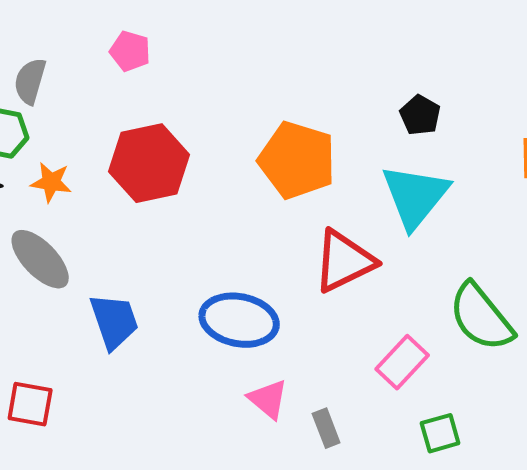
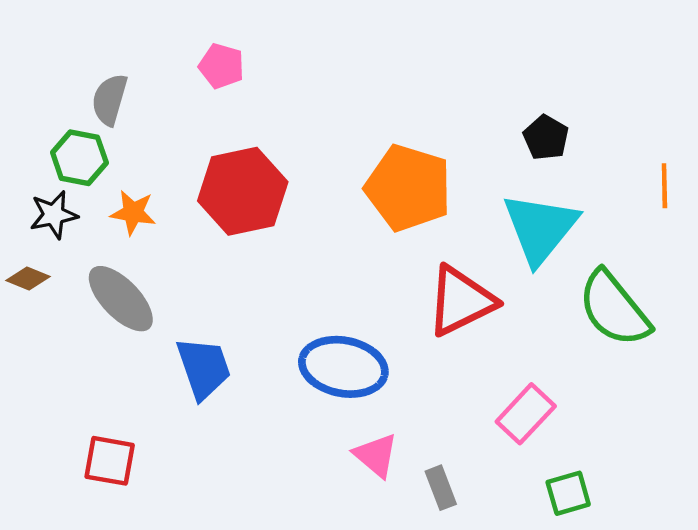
green semicircle: (481, 317) -> (614, 309), moved

